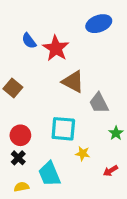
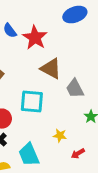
cyan square: (63, 129) -> (32, 102), moved
red arrow: (111, 171) -> (78, 154), moved

